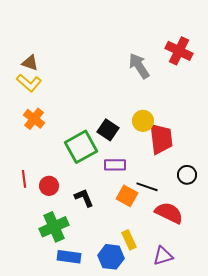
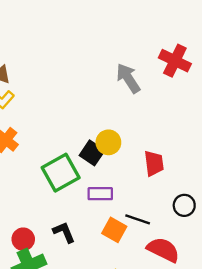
yellow circle: (143, 121) -> (108, 142), moved
red trapezoid: (161, 139) -> (154, 163), size x0.7
red circle: (49, 186) -> (23, 239), moved

